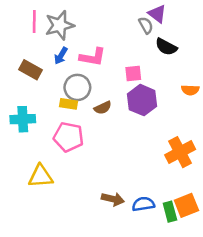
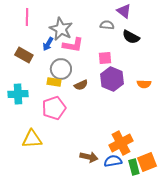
gray star: (60, 25) -> (61, 29), moved, turned -30
gray semicircle: (146, 25) -> (107, 25), moved, turned -56
orange semicircle: (190, 90) -> (144, 84), moved
pink pentagon: (68, 137) -> (54, 108), turned -30
orange cross: (180, 152) -> (121, 143), moved

